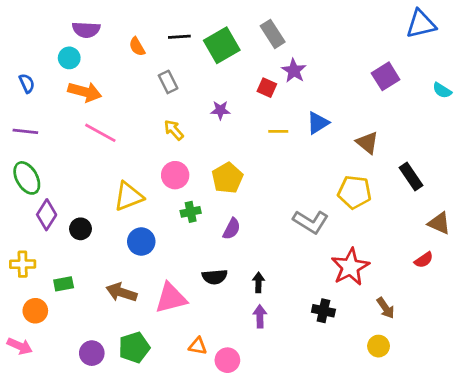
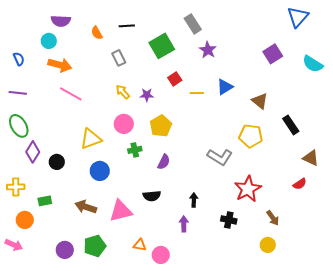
blue triangle: (421, 24) -> (298, 17), turned -35
green square: (222, 45) -> (162, 46), moved
red square: (267, 88) -> (175, 79), moved, turned 32
cyan semicircle: (442, 90) -> (313, 64), size x1.5
purple star: (220, 110) -> (147, 95), moved
black arrow: (258, 282) -> (194, 200), moved

